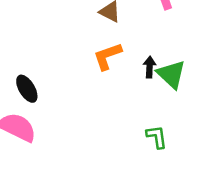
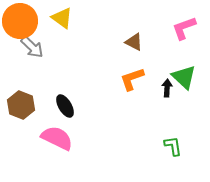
green triangle: (171, 74) -> (184, 77), moved

